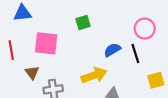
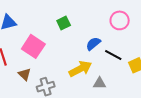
pink square: (46, 43) -> (33, 46), turned 35
black line: (135, 53) -> (113, 55), moved, turned -36

